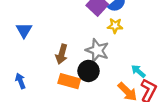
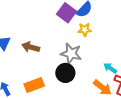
brown arrow: (62, 54) -> (31, 47), moved, turned 96
orange rectangle: (69, 81) -> (34, 85), moved, turned -30

